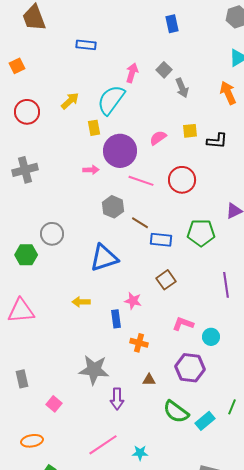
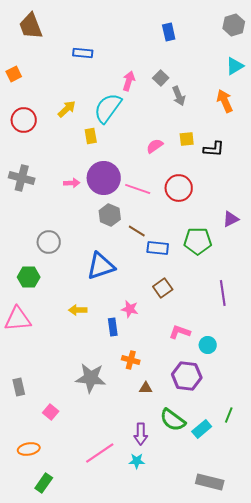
purple circle: (120, 151) -> (104, 178), moved
gray cross: (25, 170) -> (22, 178), turned 30
pink arrow: (91, 170) -> (72, 183), moved
green hexagon: (26, 255) -> (29, 277), moved
orange cross: (139, 343) -> (131, 360), moved
purple arrow: (117, 399) -> (141, 434), moved

